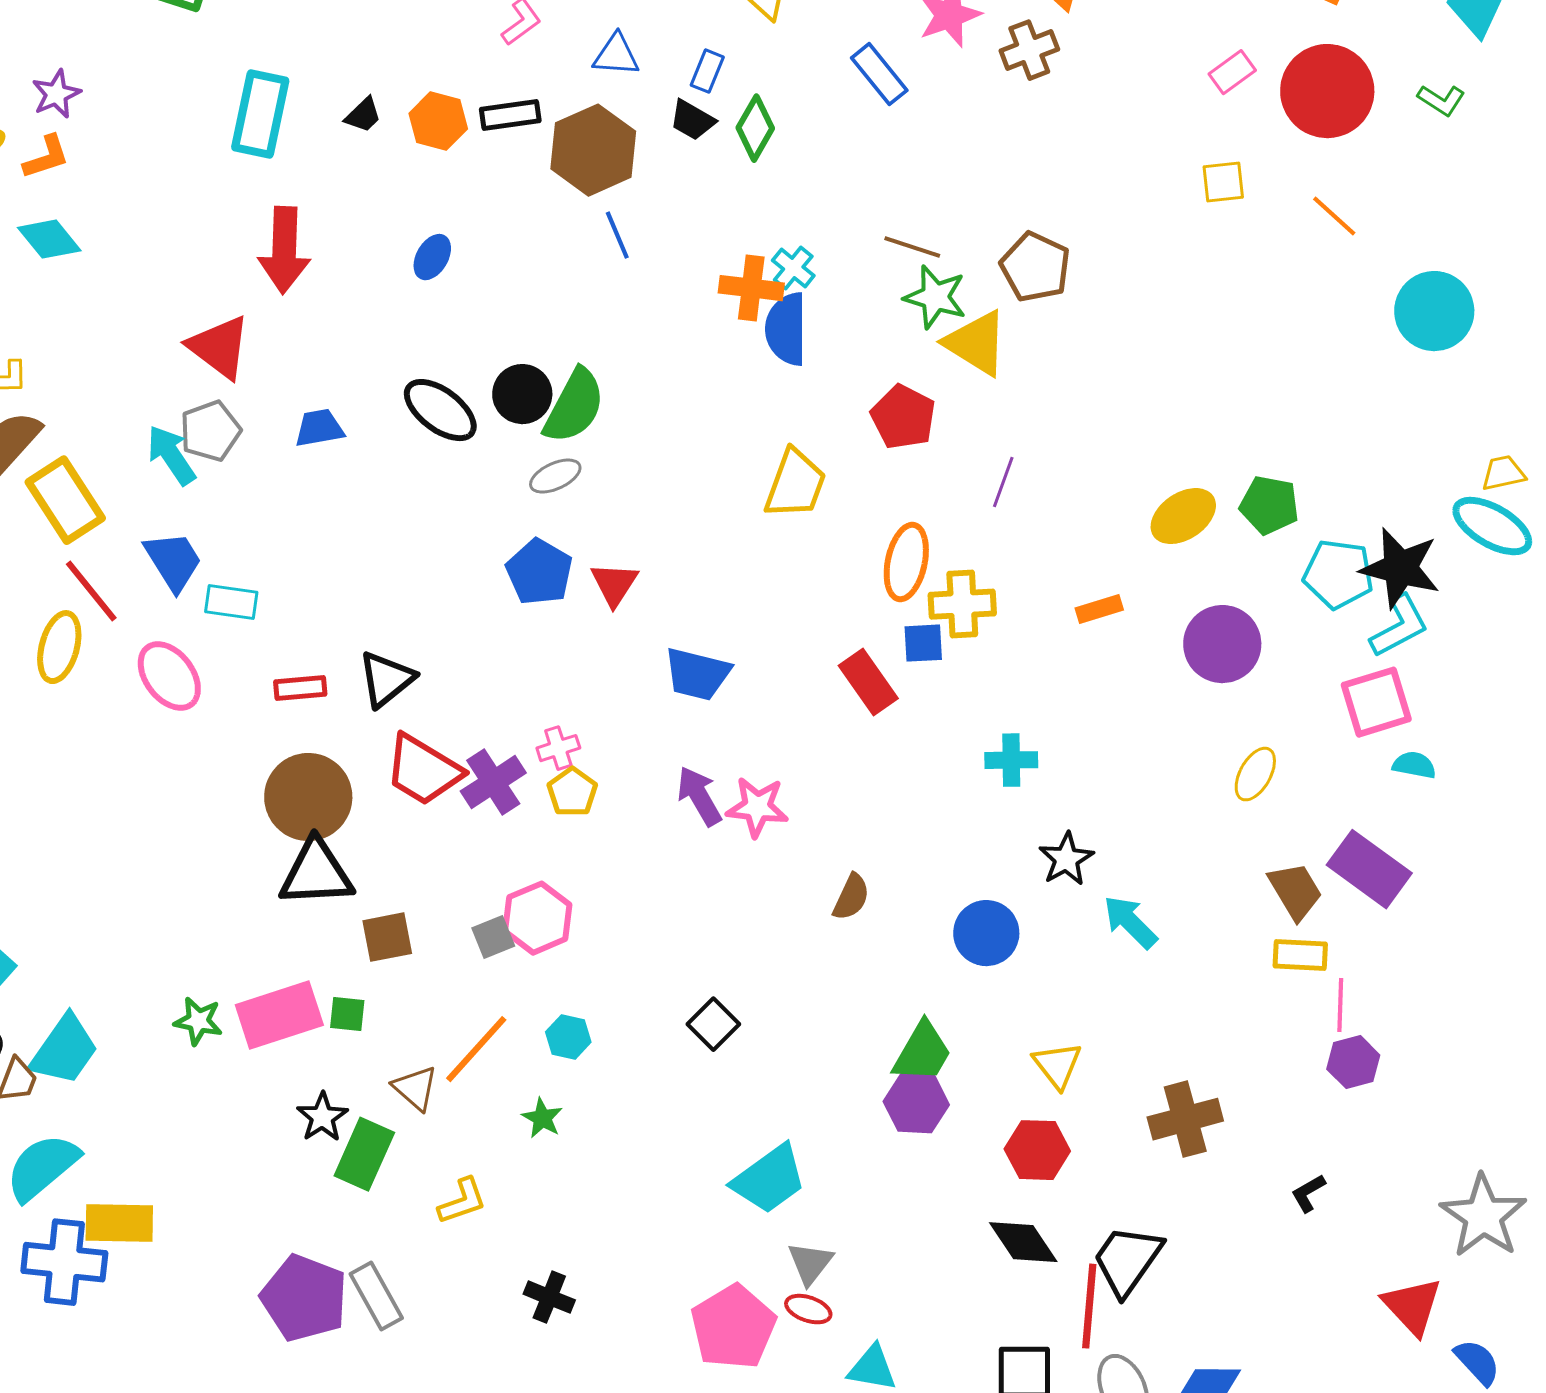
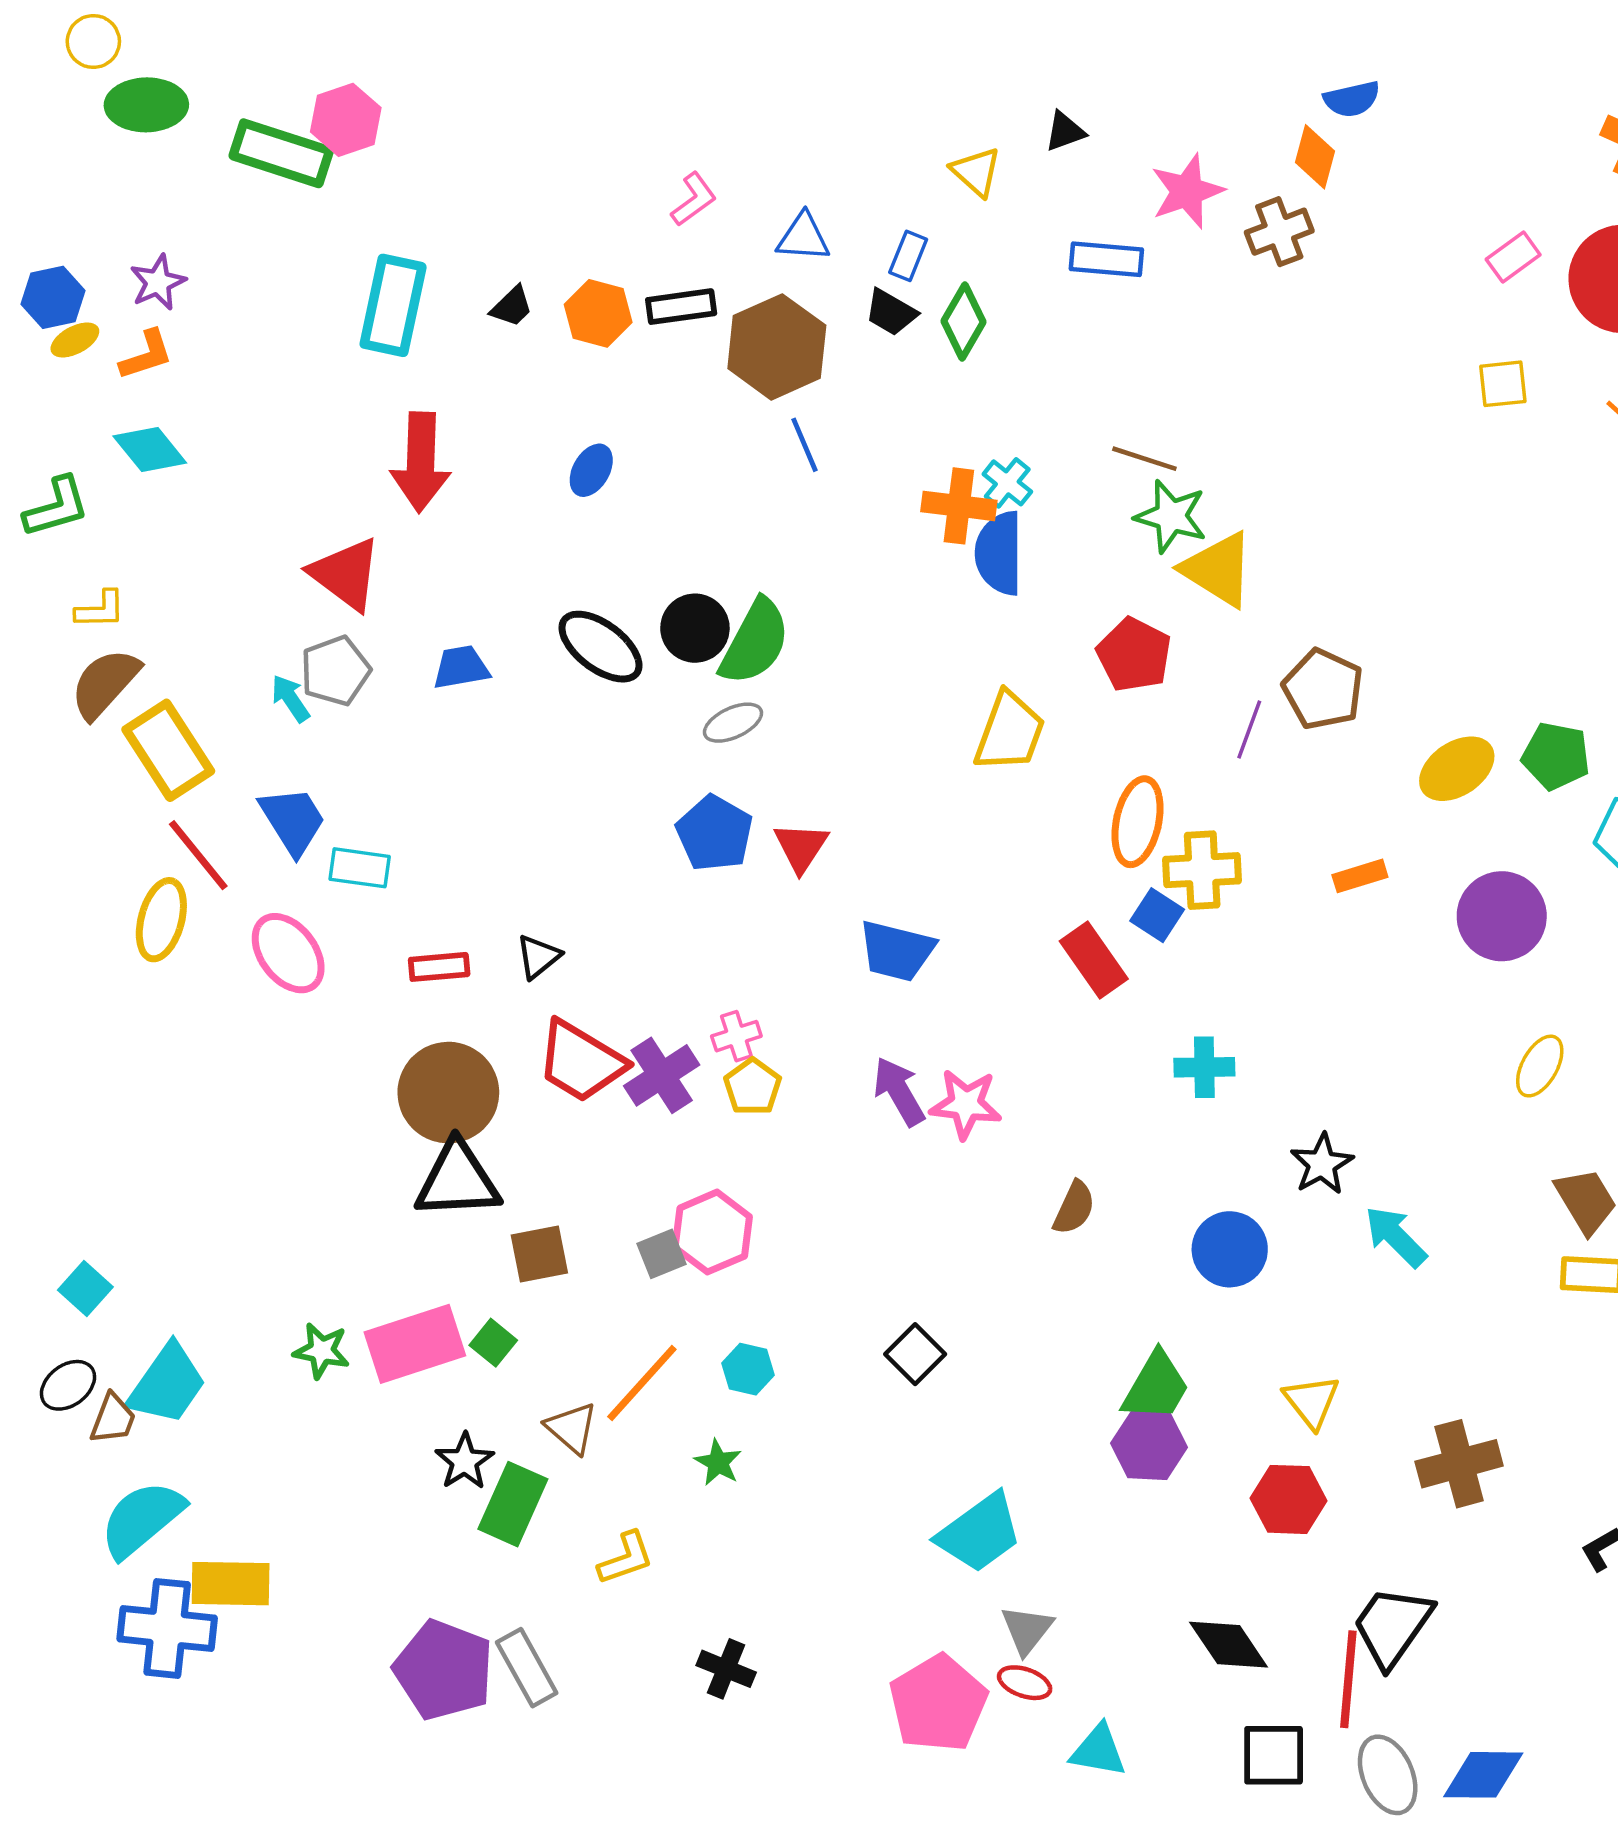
blue rectangle: (879, 74) -> (1106, 259), turned -46
brown pentagon: (1035, 267) -> (1323, 689), moved
cyan arrow: (171, 455) -> (290, 698), size x0.7
blue square: (923, 643) -> (1157, 915), turned 36
black triangle: (386, 679) -> (538, 957), size x0.7
cyan cross: (1011, 760) -> (1204, 1067), moved
green square: (347, 1014) -> (493, 1343), turned 33
black diamond: (1023, 1242) -> (1229, 1645), moved

